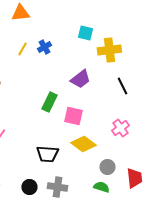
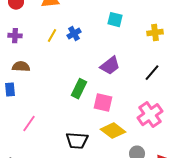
yellow cross: (109, 50) -> (155, 33), moved, size x0.7
black line: (122, 86) -> (152, 73), turned 66
pink cross: (120, 128) -> (150, 115), size x1.4

